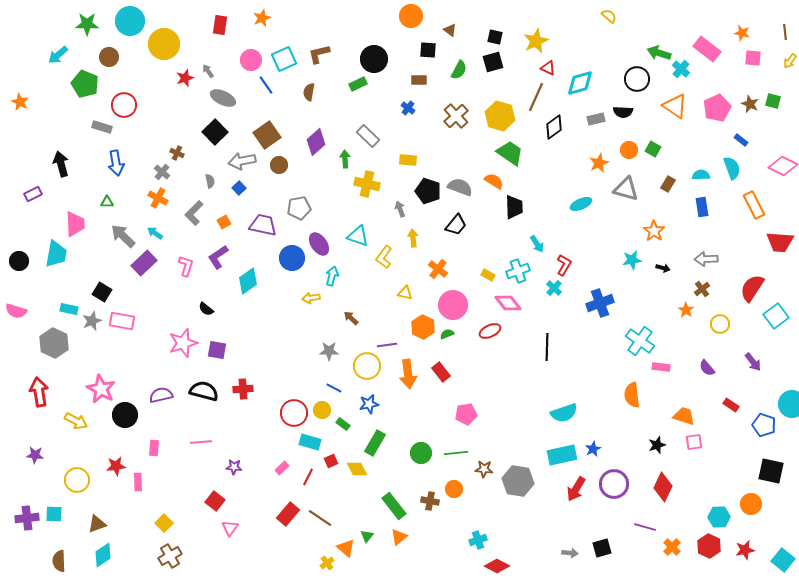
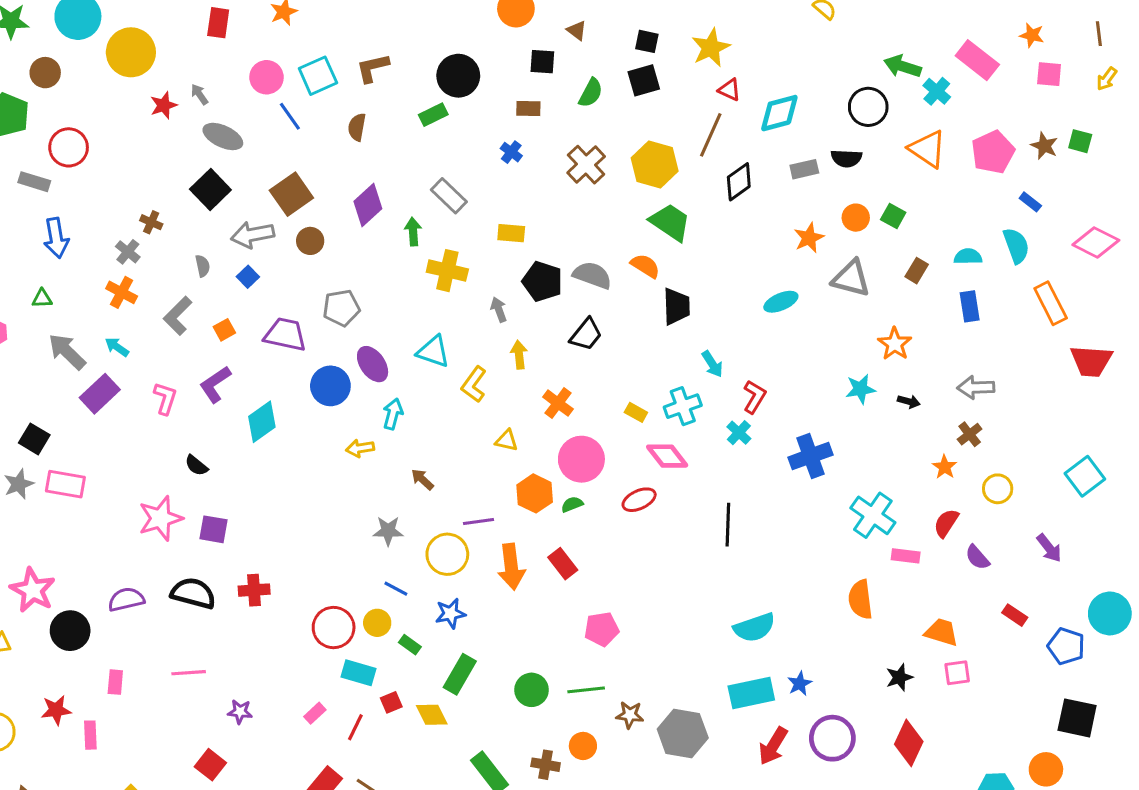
red semicircle: (752, 288) -> (946, 523), moved, size x0.7

